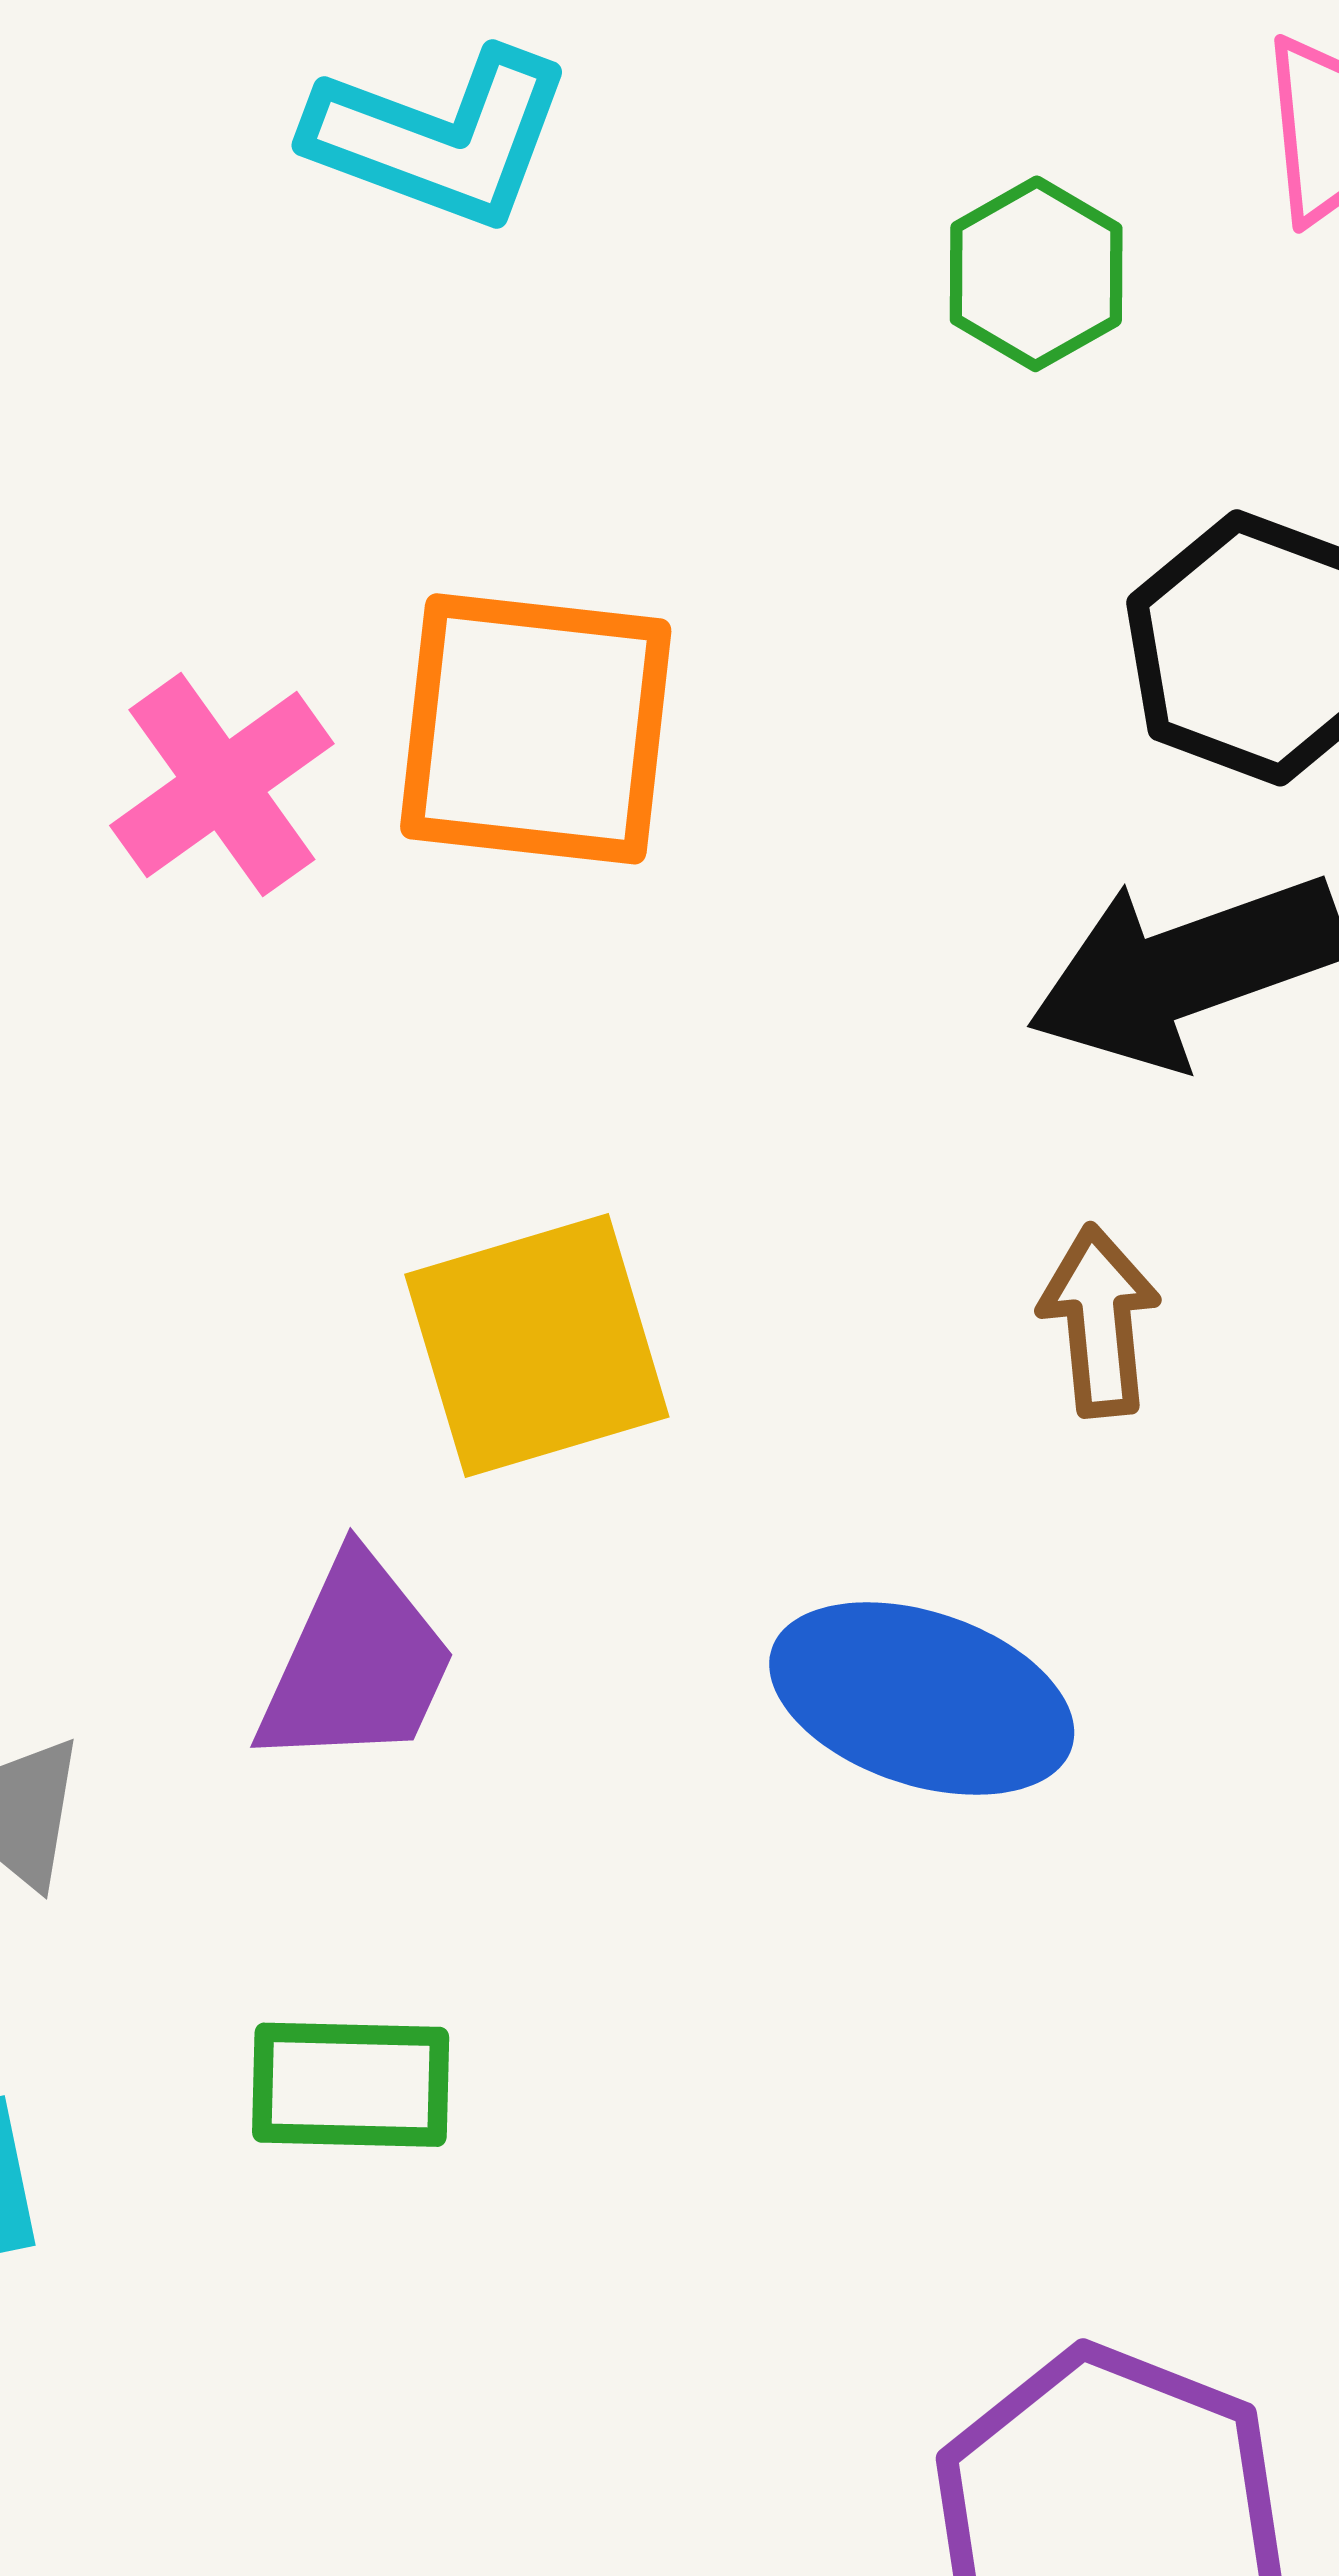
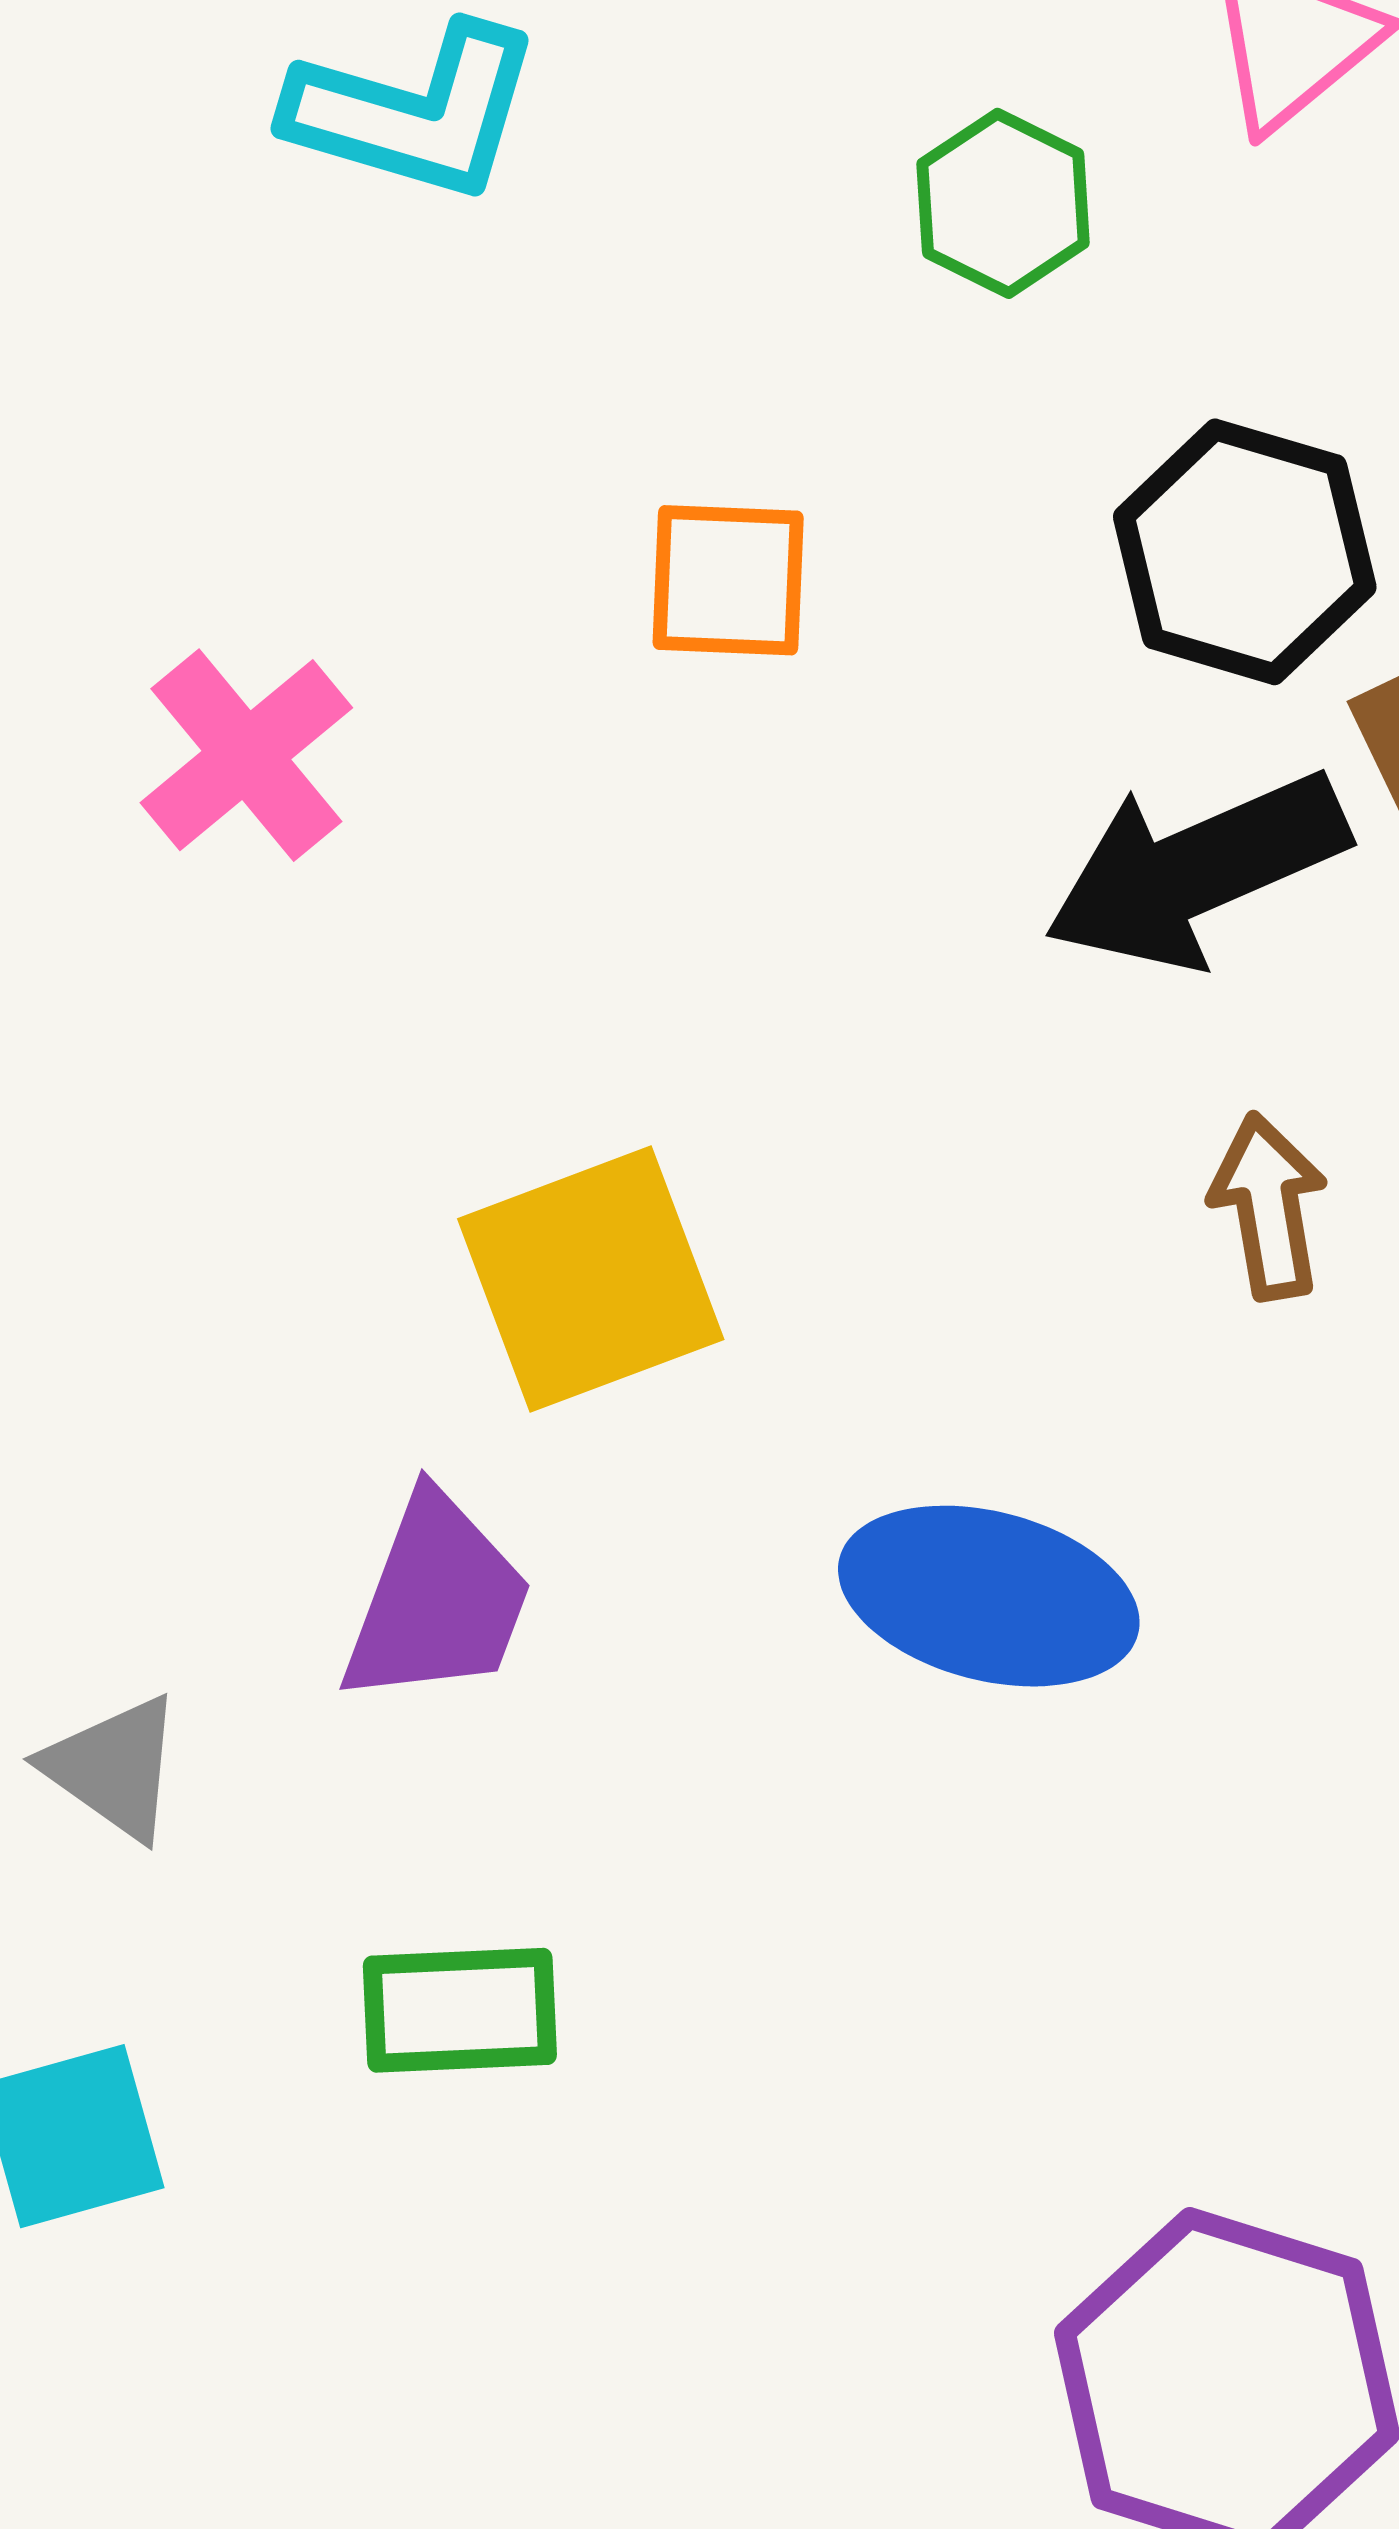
orange square: (536, 729) -> (728, 580), moved, size x0.6
brown arrow: (1099, 1321) -> (1268, 1206), moved

